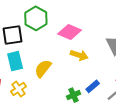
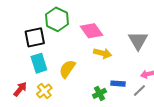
pink diamond: (70, 32) -> (92, 31), turned 35
blue rectangle: (93, 86) -> (118, 84), turned 48

